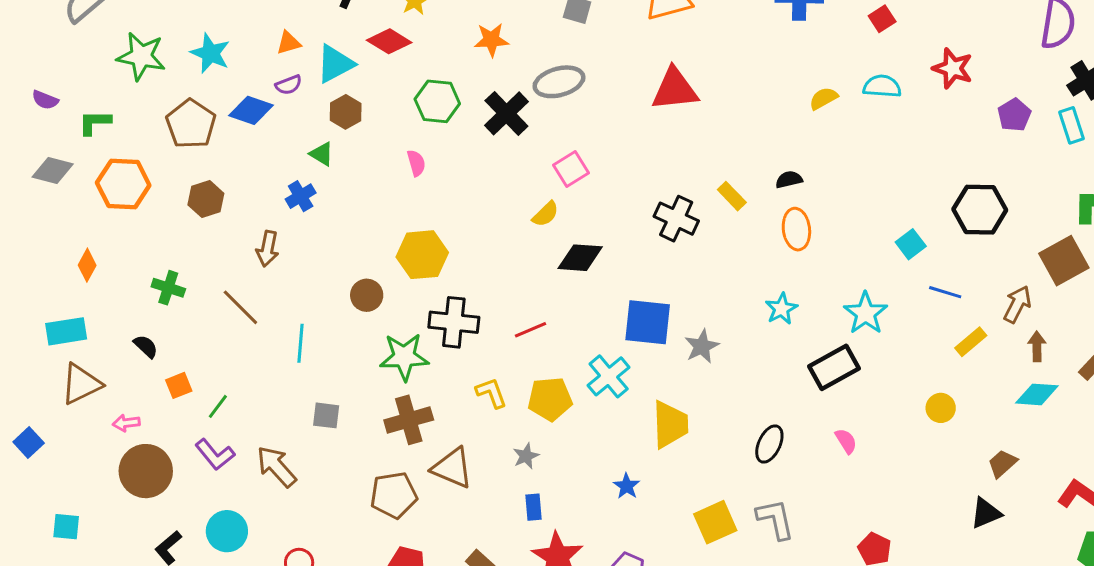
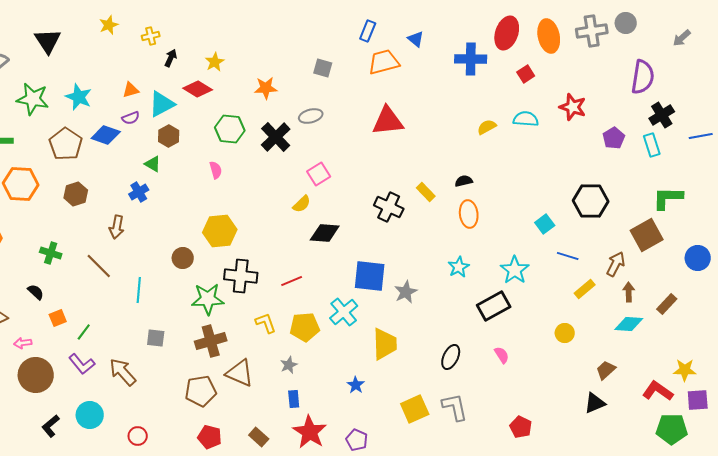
gray ellipse: (559, 82) -> (311, 116), size x0.7

